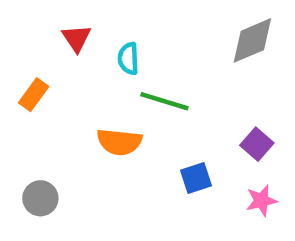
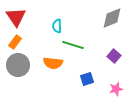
red triangle: (76, 38) -> (16, 17), moved, size x1.5
purple square: (257, 144) -> (114, 56), moved
gray circle: (40, 198) -> (18, 65), moved, size x1.5

